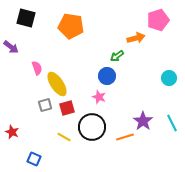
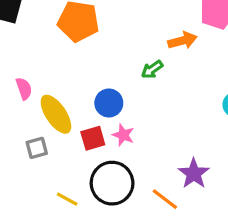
blue circle: (107, 76) -> (109, 103), moved
red square: (67, 108) -> (93, 138), moved
orange line: (125, 137) -> (165, 199), turned 54

